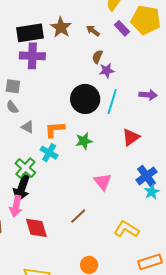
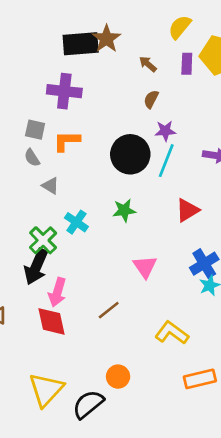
brown star: (61, 27) -> (106, 39), moved
purple rectangle: (122, 28) -> (187, 64), turned 42
black rectangle: (30, 33) -> (81, 44), moved
purple star: (107, 71) -> (165, 131), moved
orange L-shape: (55, 130) -> (67, 141), moved
pink arrow: (16, 206) -> (57, 292), moved

